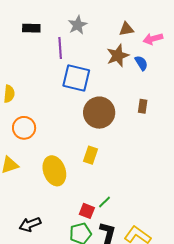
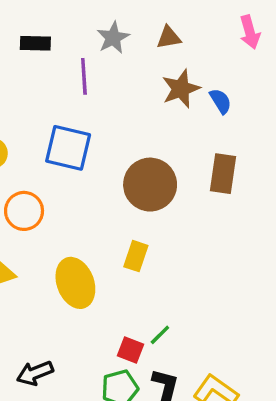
brown triangle: (126, 29) -> (169, 37), moved
pink arrow: (153, 39) -> (250, 32), moved, turned -90
blue square: (76, 78) -> (68, 148), moved
brown rectangle: (143, 106) -> (223, 174), size x1.6

